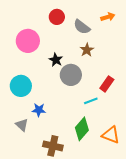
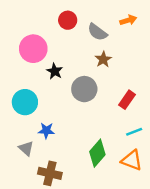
black star: (56, 60) -> (55, 71), moved
cyan line: (91, 101) -> (134, 132), moved
brown cross: (53, 146) -> (50, 173), moved

